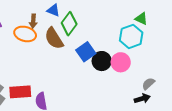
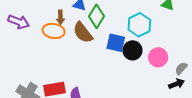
cyan hexagon: (131, 36) -> (139, 25), moved
blue square: (86, 52) -> (116, 43), turned -36
pink circle: (121, 62) -> (158, 57), moved

